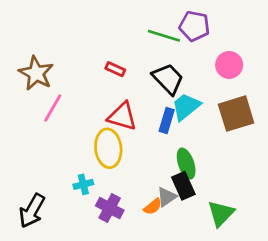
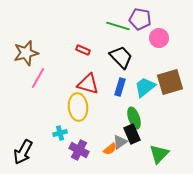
pink circle: (229, 65) -> (159, 38), moved
brown star: (36, 73) -> (26, 53), turned 30
cyan trapezoid: (186, 107) -> (145, 87), moved

